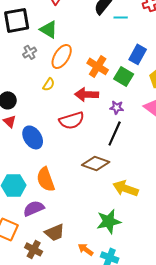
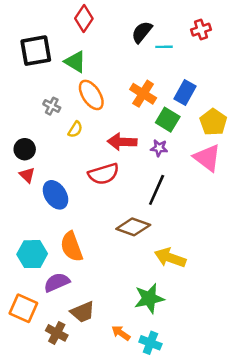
gray cross: (30, 52) -> (52, 106), moved, turned -32
orange ellipse: (62, 56) -> (91, 95), turned -65
orange cross: (98, 66) -> (143, 94), moved
purple star: (117, 107) -> (159, 148), moved

